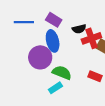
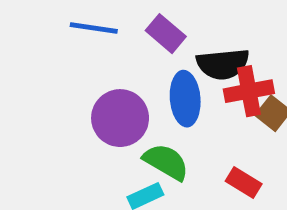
black semicircle: (79, 29) -> (223, 64), size x1.5
blue ellipse: (53, 41) -> (185, 99), moved

